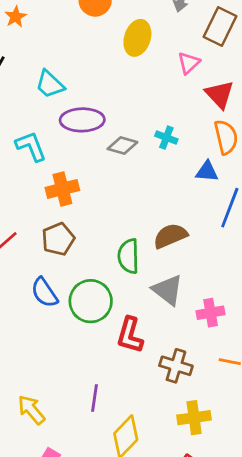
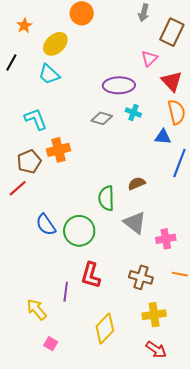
yellow ellipse: (137, 38) -> (55, 44), moved, turned 30
purple ellipse: (82, 120) -> (119, 85), moved
brown semicircle: (170, 236) -> (137, 183), size x0.7
brown pentagon: (58, 239) -> (29, 162), moved
red L-shape: (130, 335) -> (91, 275), moved
purple line: (94, 398) -> (66, 292), moved

